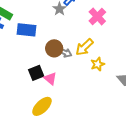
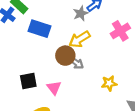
yellow arrow: (84, 47) -> (80, 39), moved
black square: (36, 73) -> (28, 81), moved

